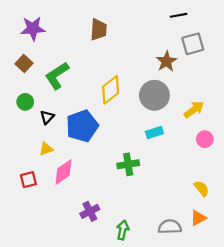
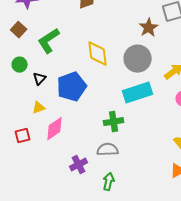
yellow diamond: (111, 90) -> (98, 54), turned -60
cyan rectangle: (154, 133) -> (138, 93), size x1.8
gray semicircle: (170, 227) -> (108, 150), moved

